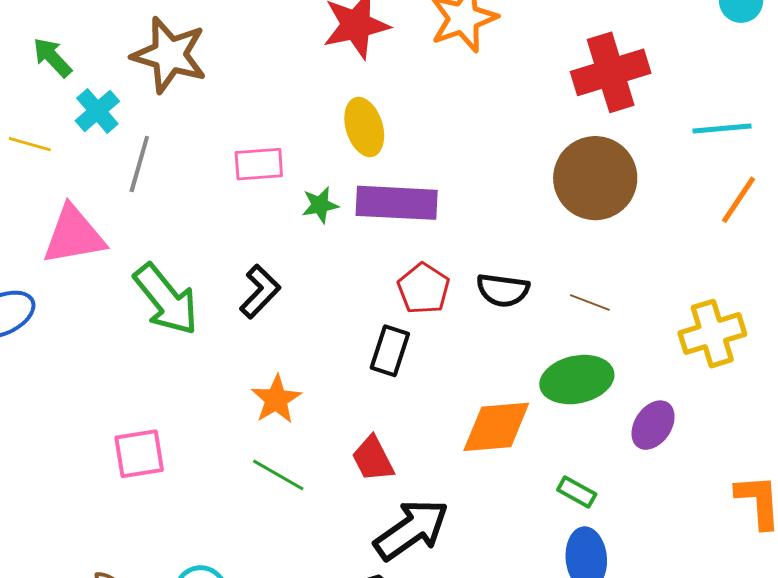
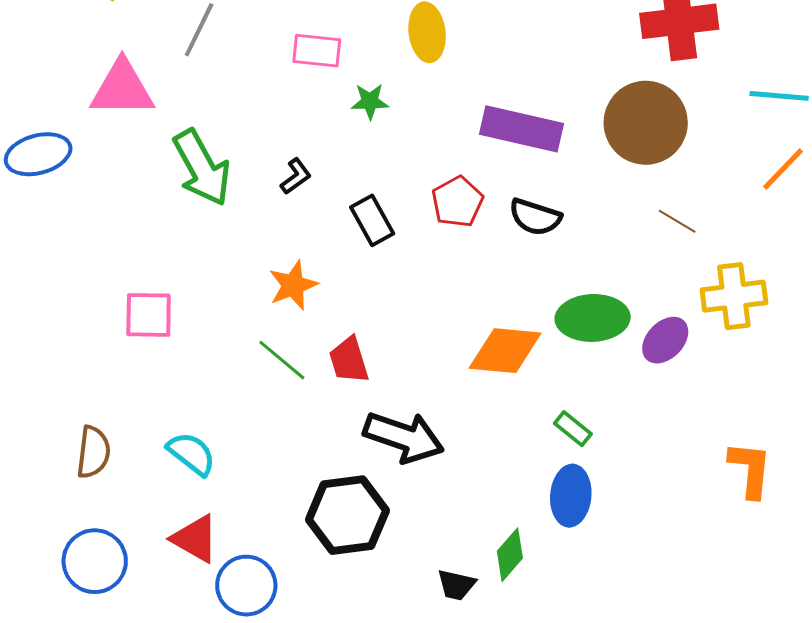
purple rectangle: (397, 203) -> (522, 129), moved
black L-shape: (260, 292) -> (296, 176), size x0.7
brown line: (590, 303) -> (677, 221), moved
black rectangle: (390, 351) -> (372, 220), moved, turned -57
purple ellipse: (653, 425) -> (665, 340), moved
red trapezoid: (373, 459) -> (349, 360), moved
black arrow: (412, 530) -> (404, 437), turned 44

